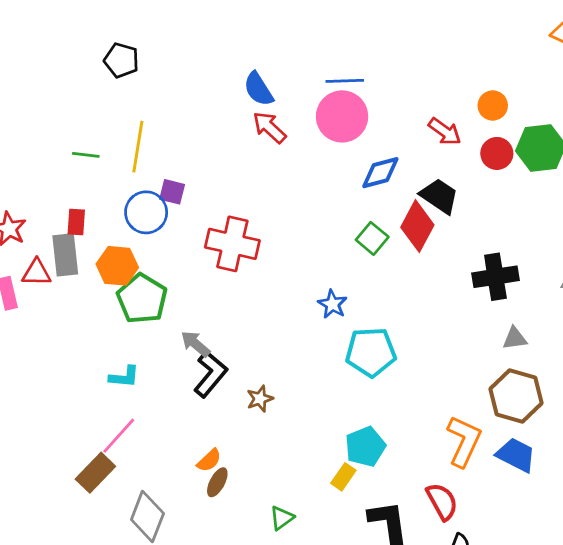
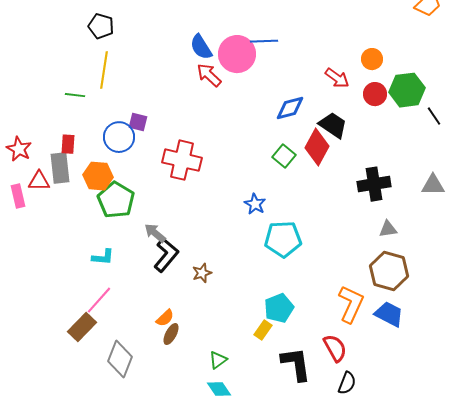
pink circle: (342, 116) -> (237, 54), moved
yellow line: (138, 147) -> (104, 70), moved

